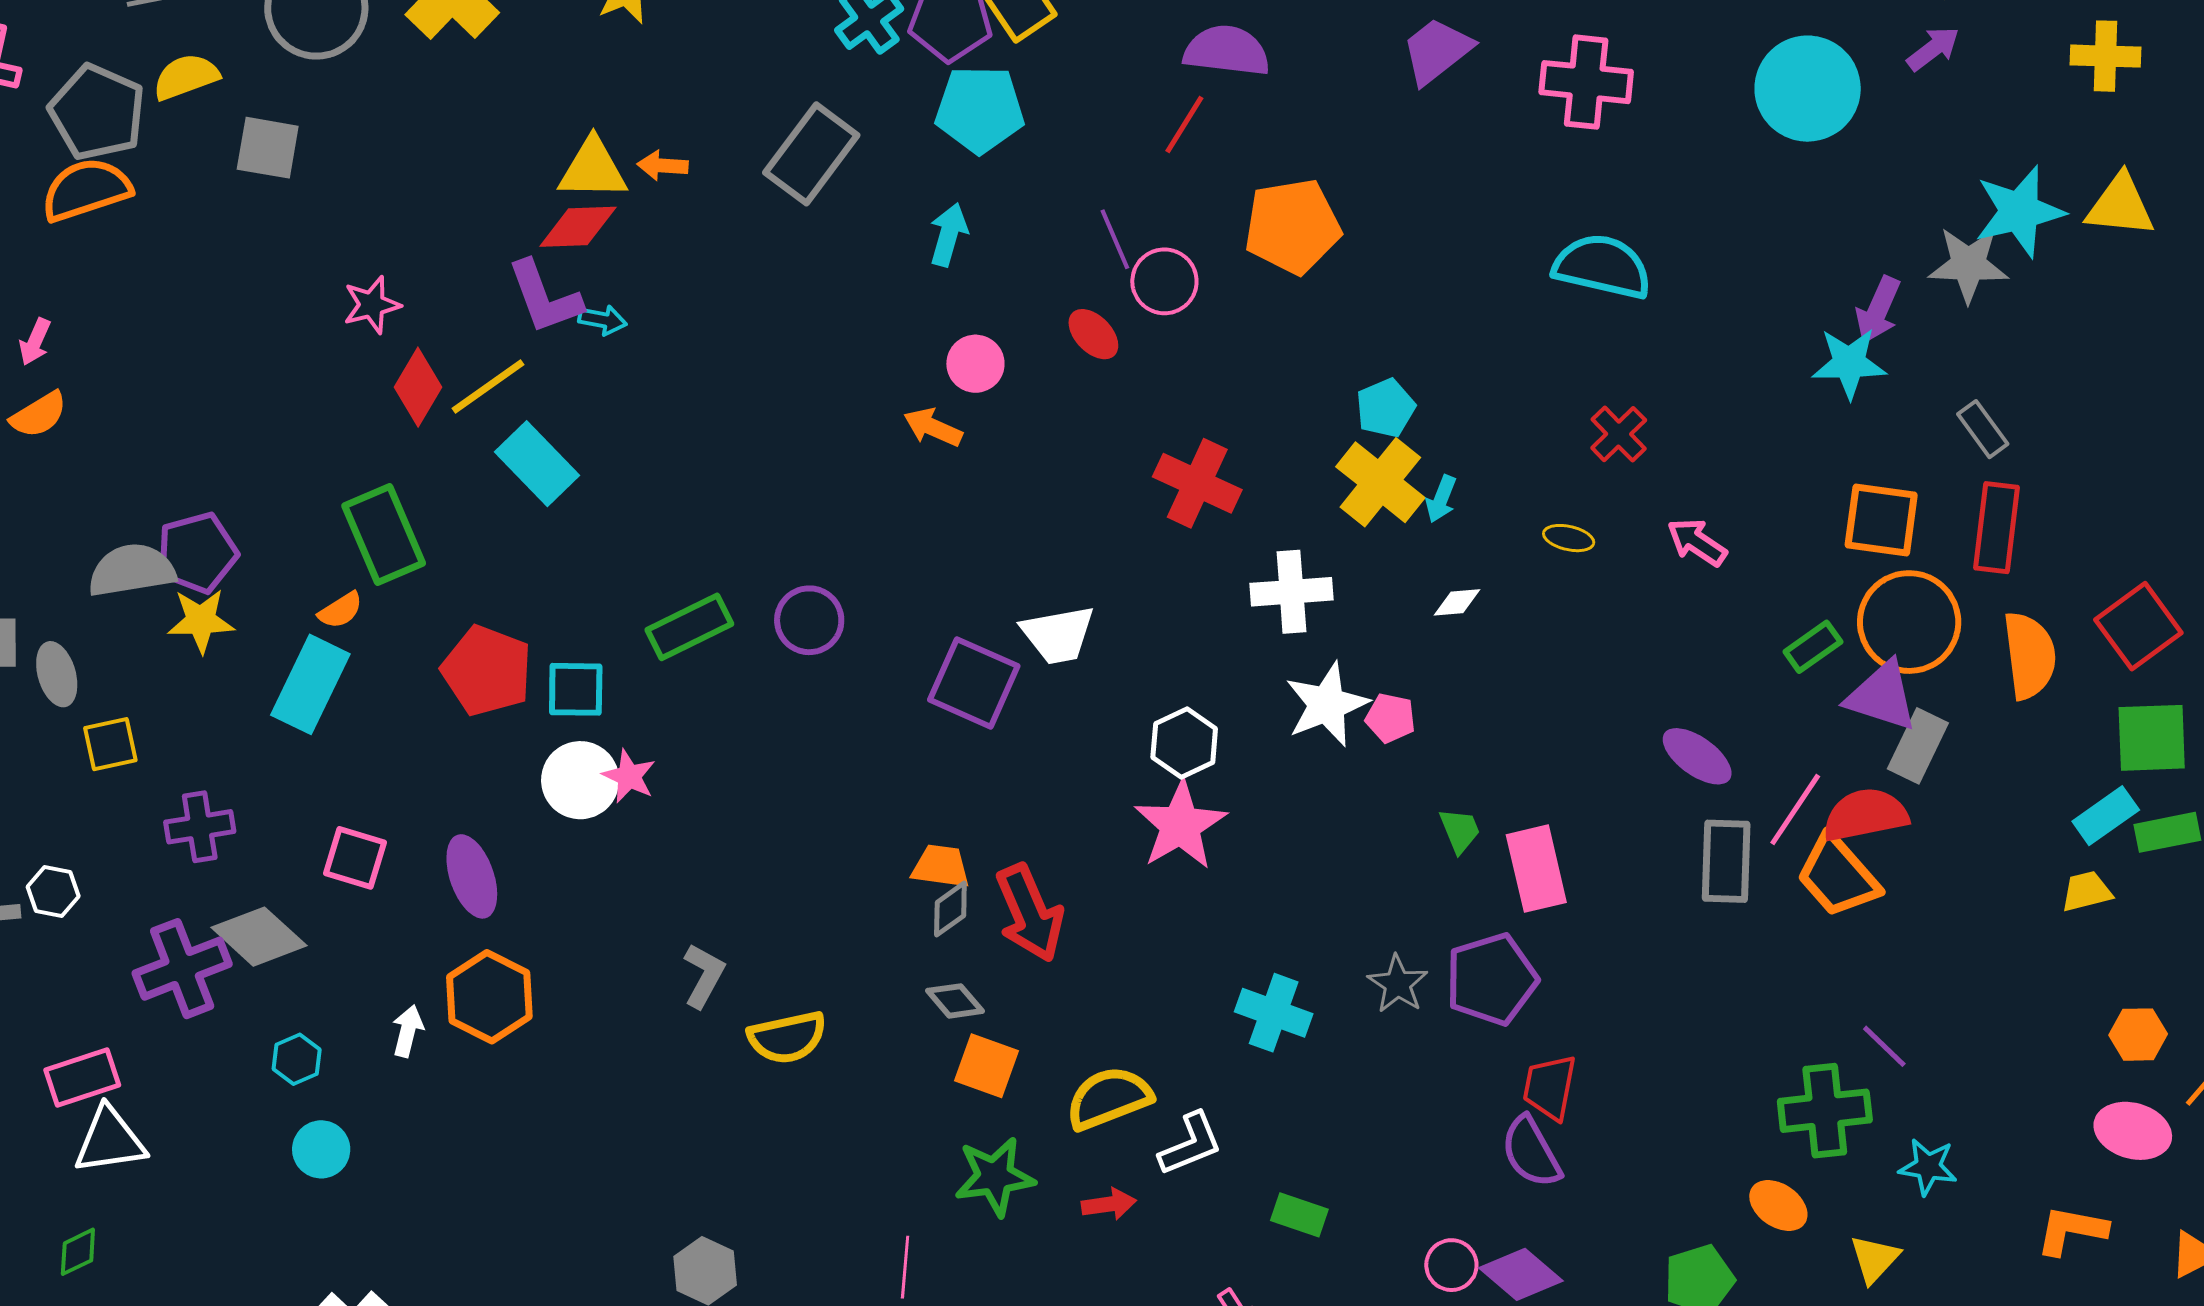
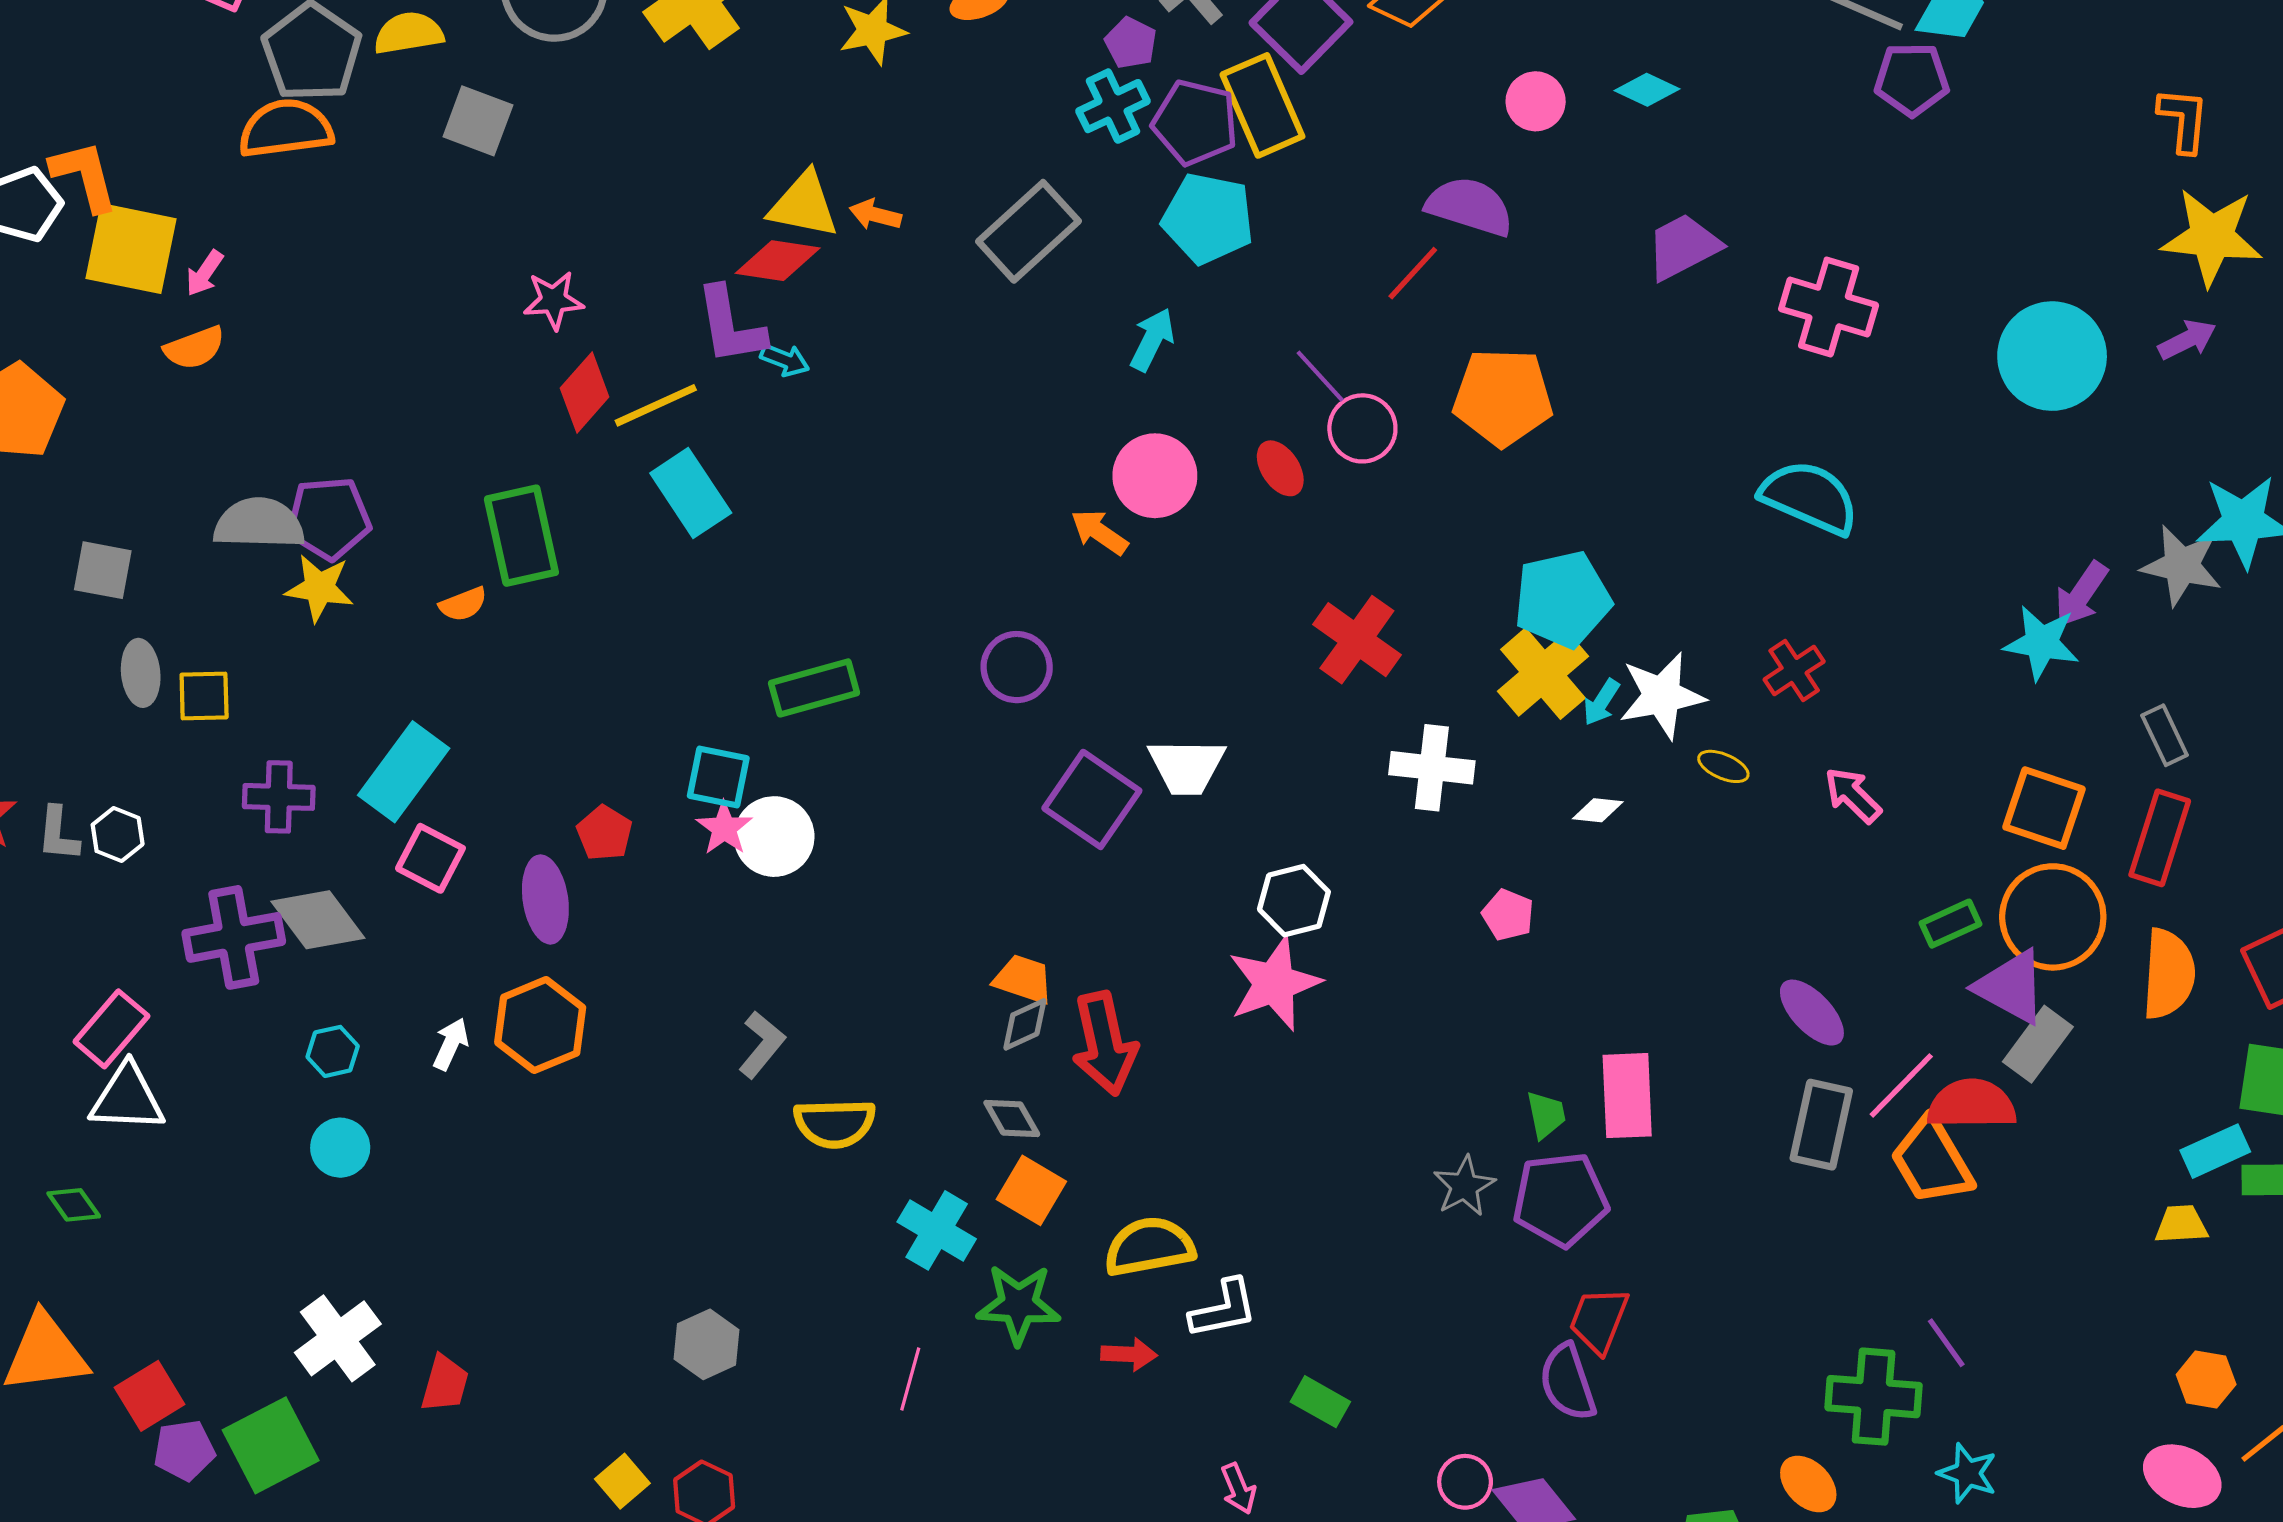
purple line: (1115, 239) -> (1320, 376), turned -30
pink circle: (975, 364) -> (1155, 476), size x1.4
cyan pentagon: (1385, 408) -> (1562, 599), size x1.6
purple circle: (809, 620) -> (1017, 667), moved
red pentagon: (487, 671) -> (604, 833), moved, size x0.6
gray ellipse: (57, 674) -> (141, 673), moved
cyan rectangle: (310, 684) -> (404, 772), moved
cyan square: (576, 689) -> (718, 777), moved
white star: (1327, 704) -> (1662, 696), moved
white circle: (580, 780) -> (774, 837), moved
green trapezoid: (1460, 830) -> (1546, 1115), moved
cyan cross: (1274, 1013) -> (937, 1230), moved
pink rectangle: (82, 1077) -> (111, 1029), turned -42
green diamond: (78, 1252) -> (74, 1205), turned 70

